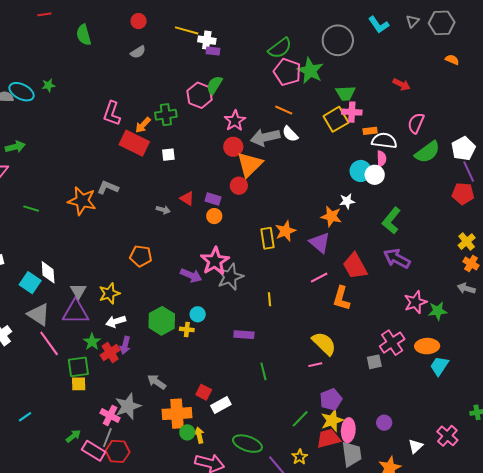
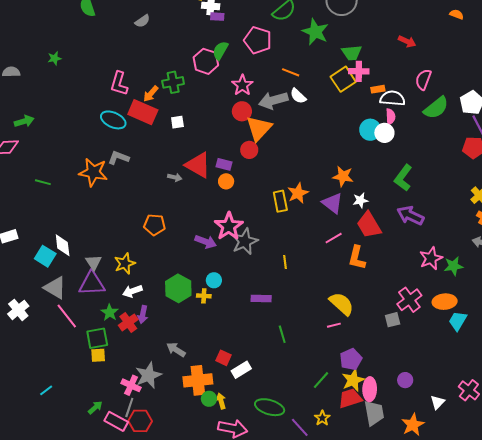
pink pentagon: (287, 72) -> (258, 40), moved
cyan ellipse: (21, 92) -> (113, 120), moved
red triangle: (187, 198) -> (198, 165), size x1.8
white star: (347, 201) -> (360, 200), moved

